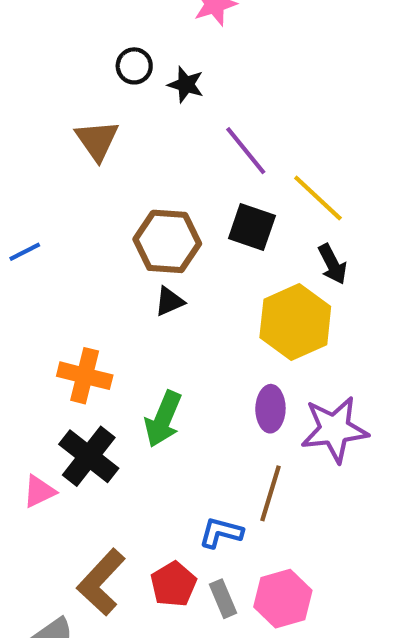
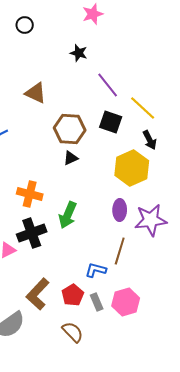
black circle: (134, 66) -> (25, 25), moved
brown triangle: (97, 140) -> (36, 93), moved, turned -30
black cross: (89, 456) -> (32, 233), turned 32

